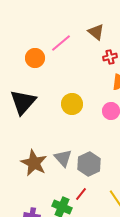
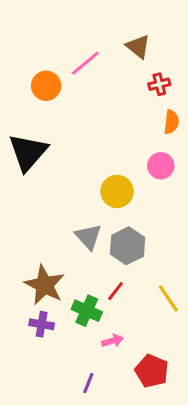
yellow circle: (72, 104) -> (117, 191), moved
brown star: (34, 163) -> (45, 285), moved

